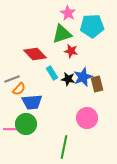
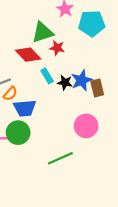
green triangle: (62, 34) -> (43, 32), moved
red star: (71, 51) -> (57, 48), moved
green line: (64, 147) -> (60, 158), turned 55

